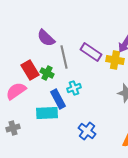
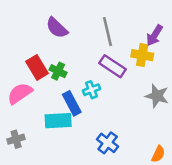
purple rectangle: (91, 52) -> (112, 66), moved
gray line: (64, 57) -> (108, 32), moved

